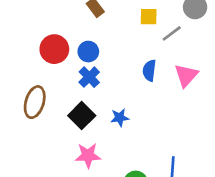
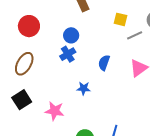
red circle: (54, 49) -> (29, 26), moved
blue semicircle: (149, 70) -> (104, 63), moved
black square: (82, 116) -> (22, 100), moved

